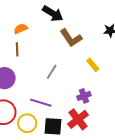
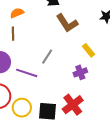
purple cross: (84, 96) -> (80, 72), moved
purple line: (41, 103) -> (27, 73), moved

